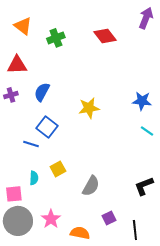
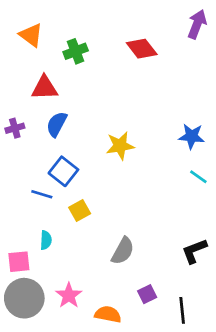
red triangle: (17, 65) -> (45, 88), moved
yellow square: (58, 169) -> (80, 210), moved

